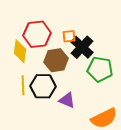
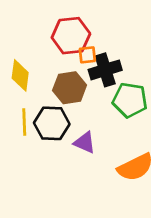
red hexagon: (37, 34) -> (71, 36), moved
black cross: (82, 47) -> (105, 70), turned 30

